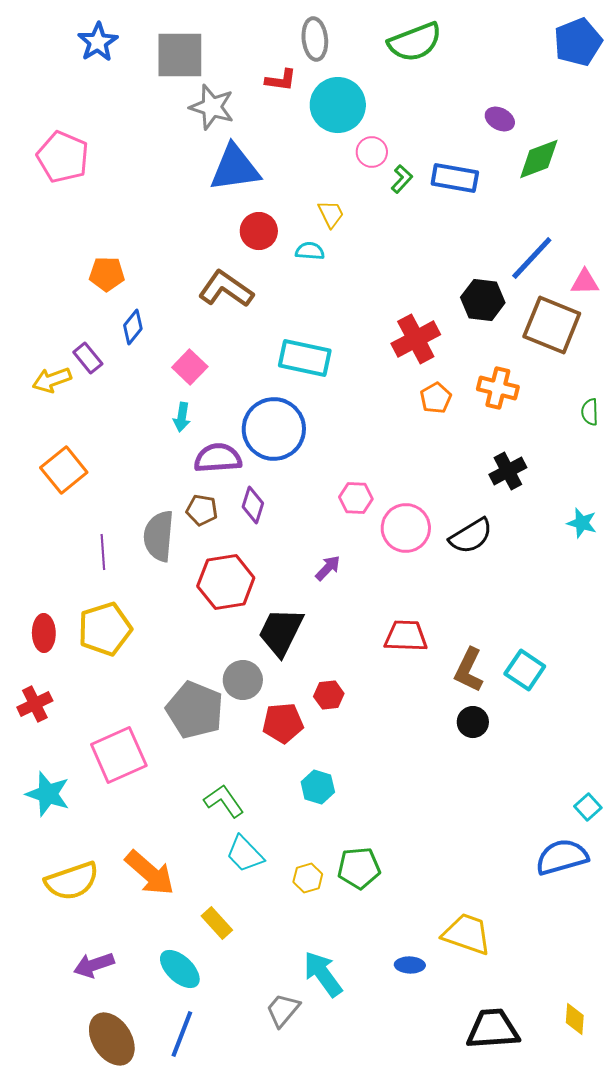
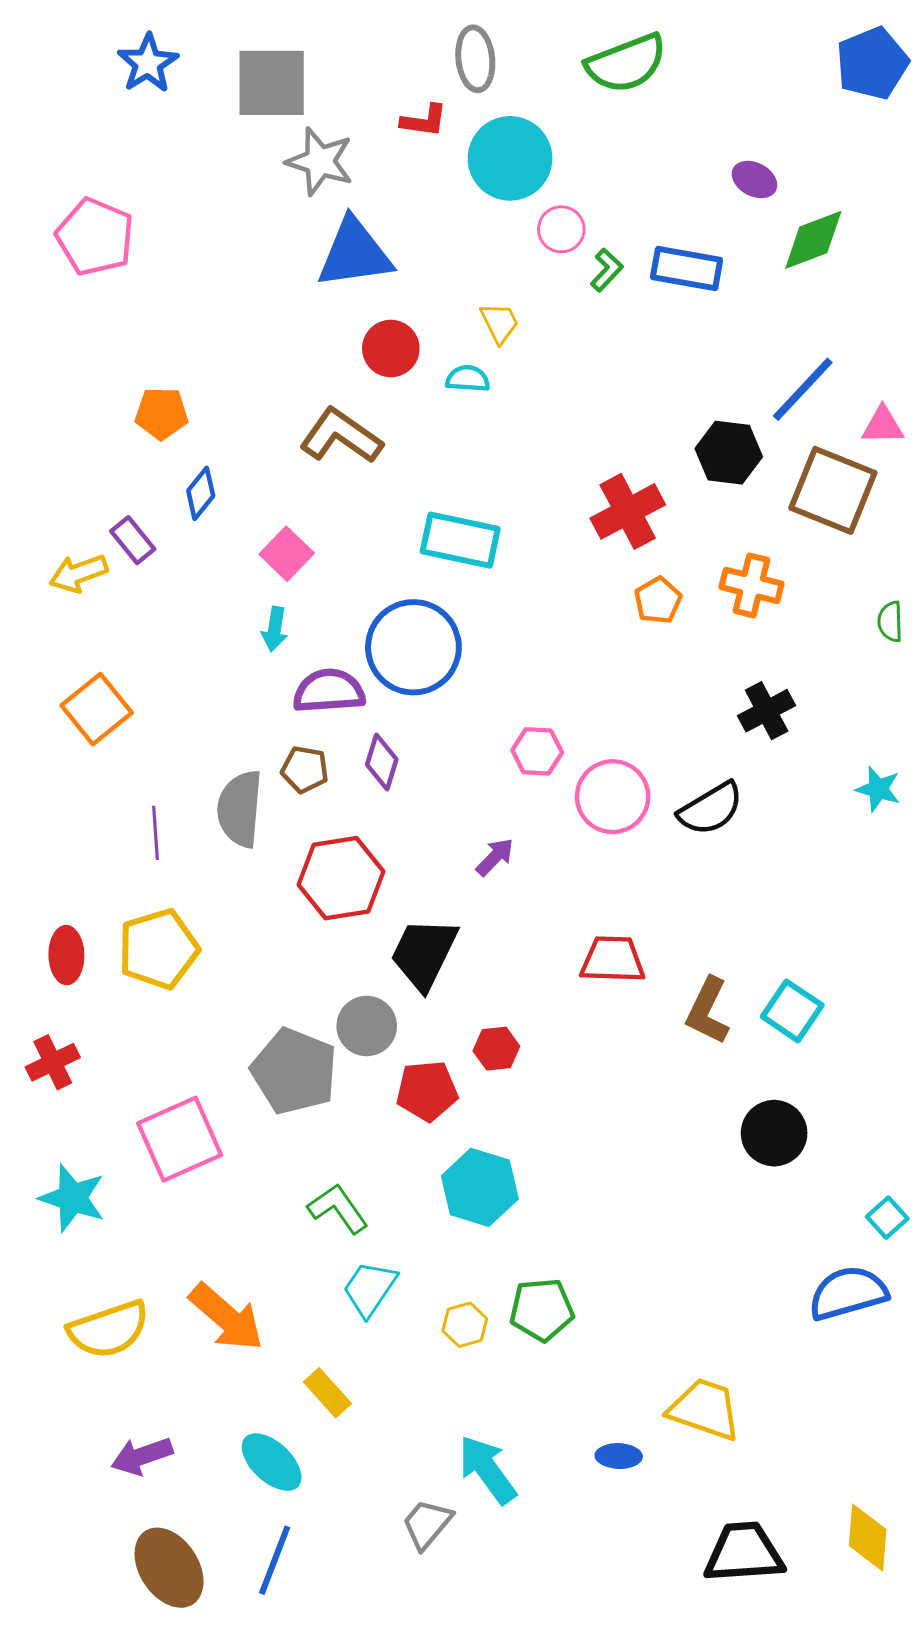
black circle: (473, 722) -> (774, 1133), moved, size x1.4
cyan hexagon: (318, 787) -> (480, 1187), size x1.5
cyan trapezoid: (245, 854) -> (370, 1289), turned 78
yellow diamond: (575, 1019) -> (868, 1538), size x1.4

